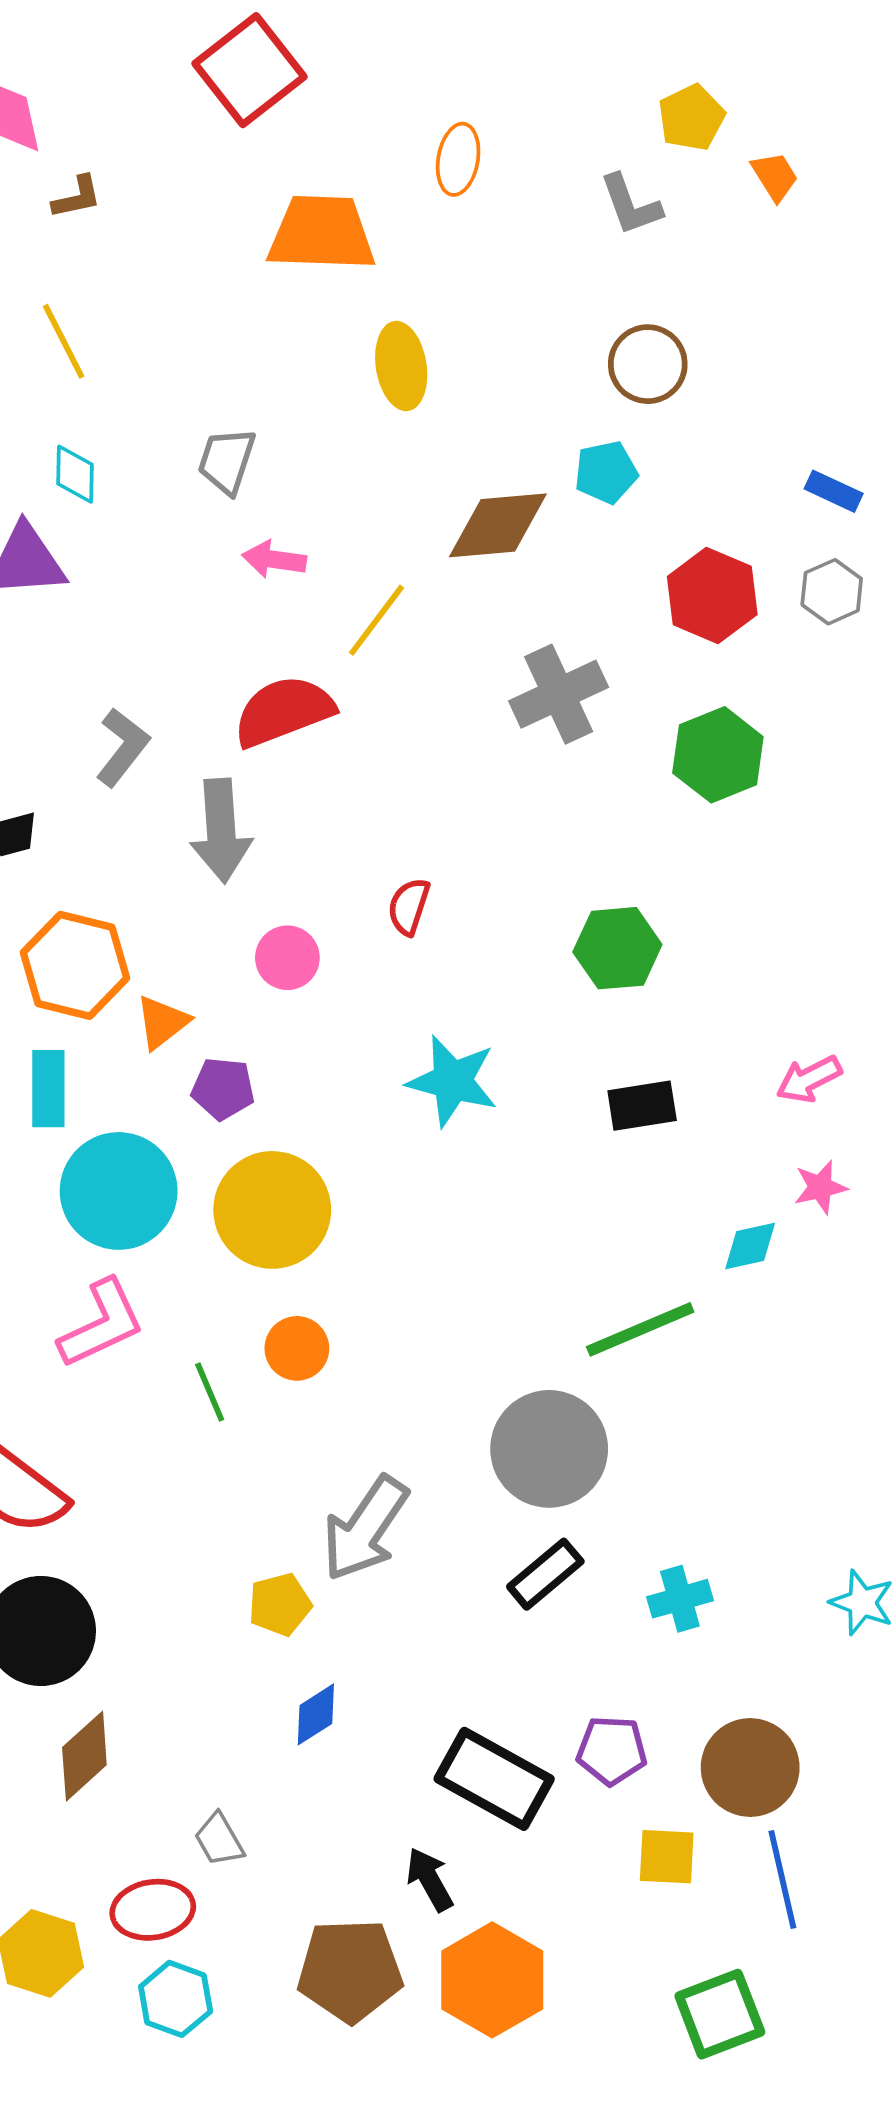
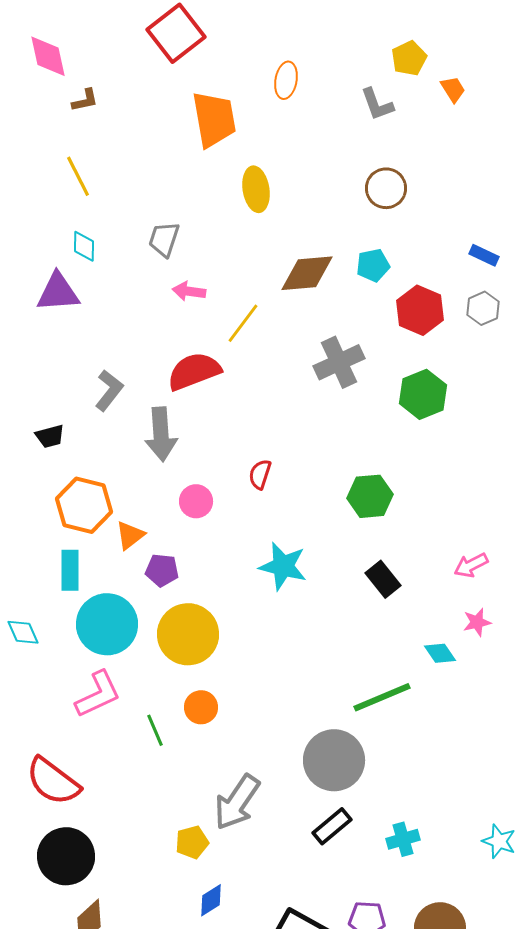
orange trapezoid: (322, 233) -> (214, 119), turned 78
cyan pentagon: (606, 472) -> (373, 265), moved
black rectangle: (642, 1106) -> (383, 579), turned 60
cyan diamond: (750, 1246) -> (440, 653), turned 68

